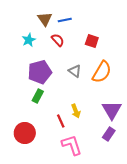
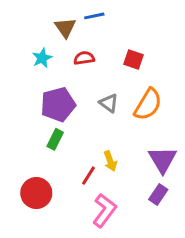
blue line: (65, 20) -> (94, 16), moved
red semicircle: (58, 40) -> (84, 58), turned -56
red line: (61, 121) -> (89, 176), turned 56
pink L-shape: (72, 145) -> (104, 210), turned 55

